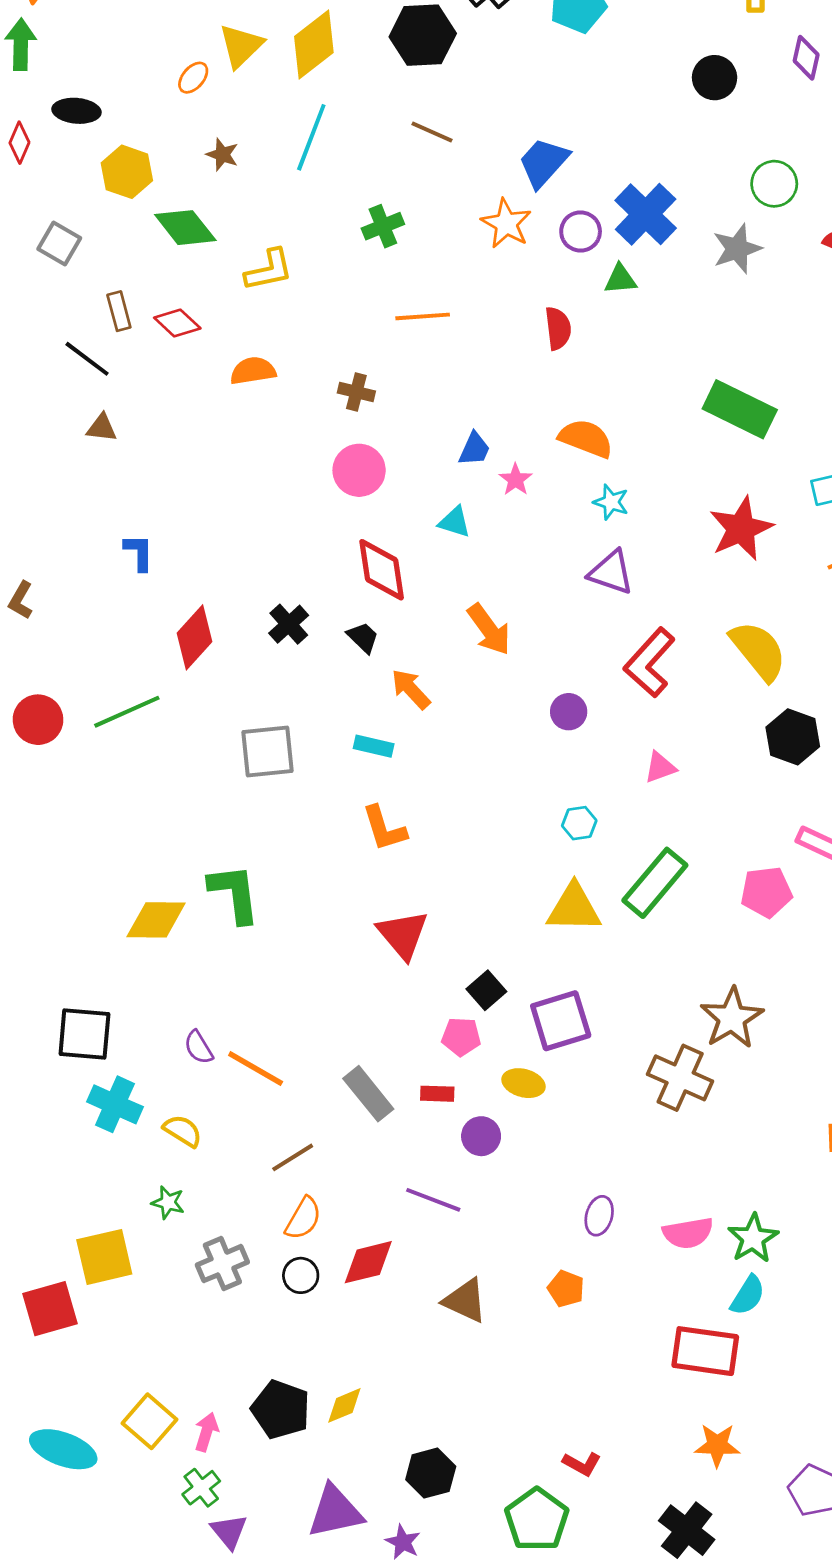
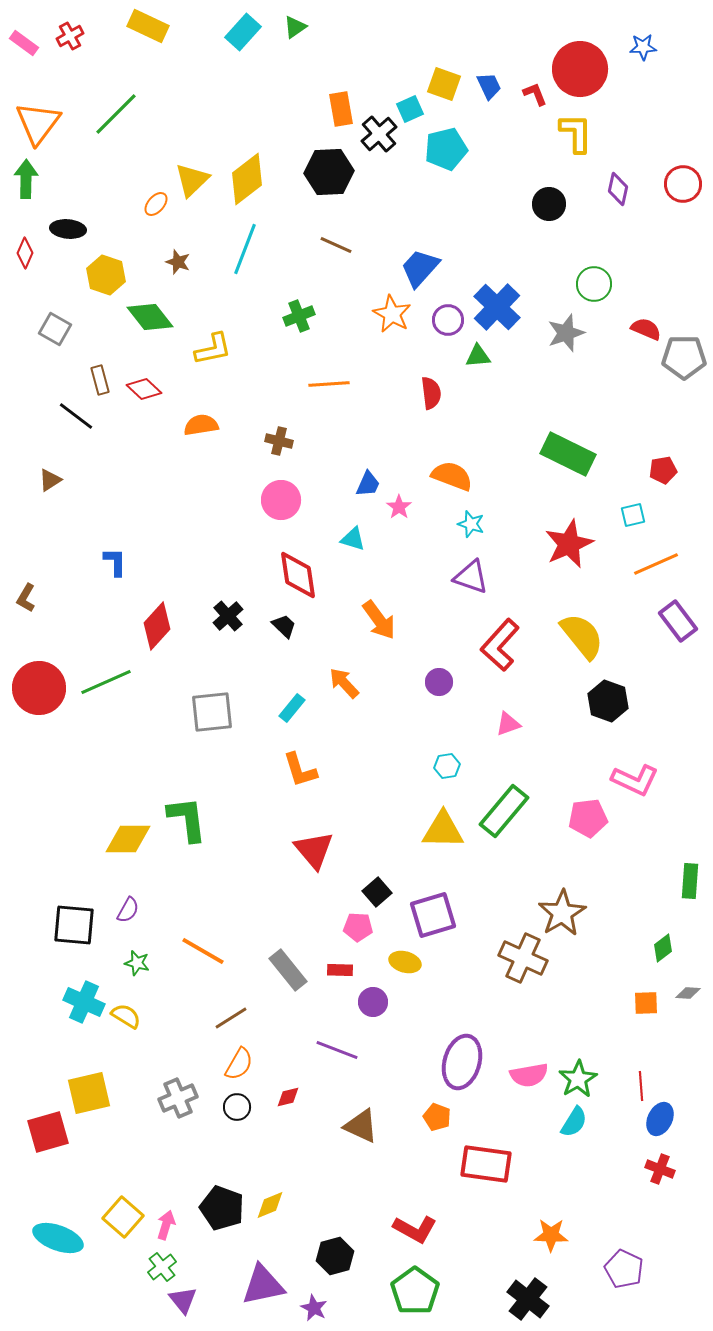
brown triangle: (102, 428) -> (50, 480), moved, turned -40
orange arrow: (411, 689) -> (344, 683), moved
red circle: (38, 720) -> (39, 688), size x1.4
cyan rectangle: (374, 746) -> (292, 708), turned -64
purple semicircle: (199, 1047) -> (128, 910), moved, turned -120
cyan cross: (115, 1104) -> (84, 1002), moved
yellow semicircle: (183, 1131) -> (126, 1016), moved
green star: (168, 1202) -> (137, 963), moved
purple ellipse: (599, 1216) -> (462, 1062), size x1.8
red diamond: (368, 1262) -> (288, 1097), size x0.6
red rectangle: (705, 1351) -> (486, 1164), moved
red L-shape: (582, 1464) -> (415, 1229), moved, size x1.5

